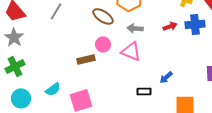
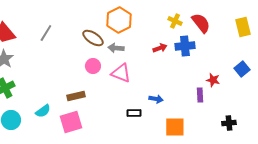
gray arrow: (135, 28) -> (116, 48), moved
brown rectangle: (86, 59) -> (76, 96), moved
blue arrow: (166, 77) -> (156, 99), turned -128

